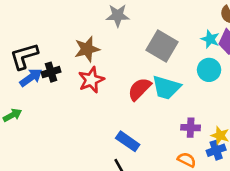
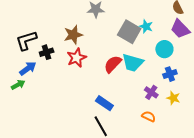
cyan star: (210, 39) -> (146, 26), moved
blue arrow: (31, 78) -> (28, 69), moved
purple cross: (191, 128) -> (151, 92), turned 32
blue cross: (216, 150) -> (170, 74), moved

